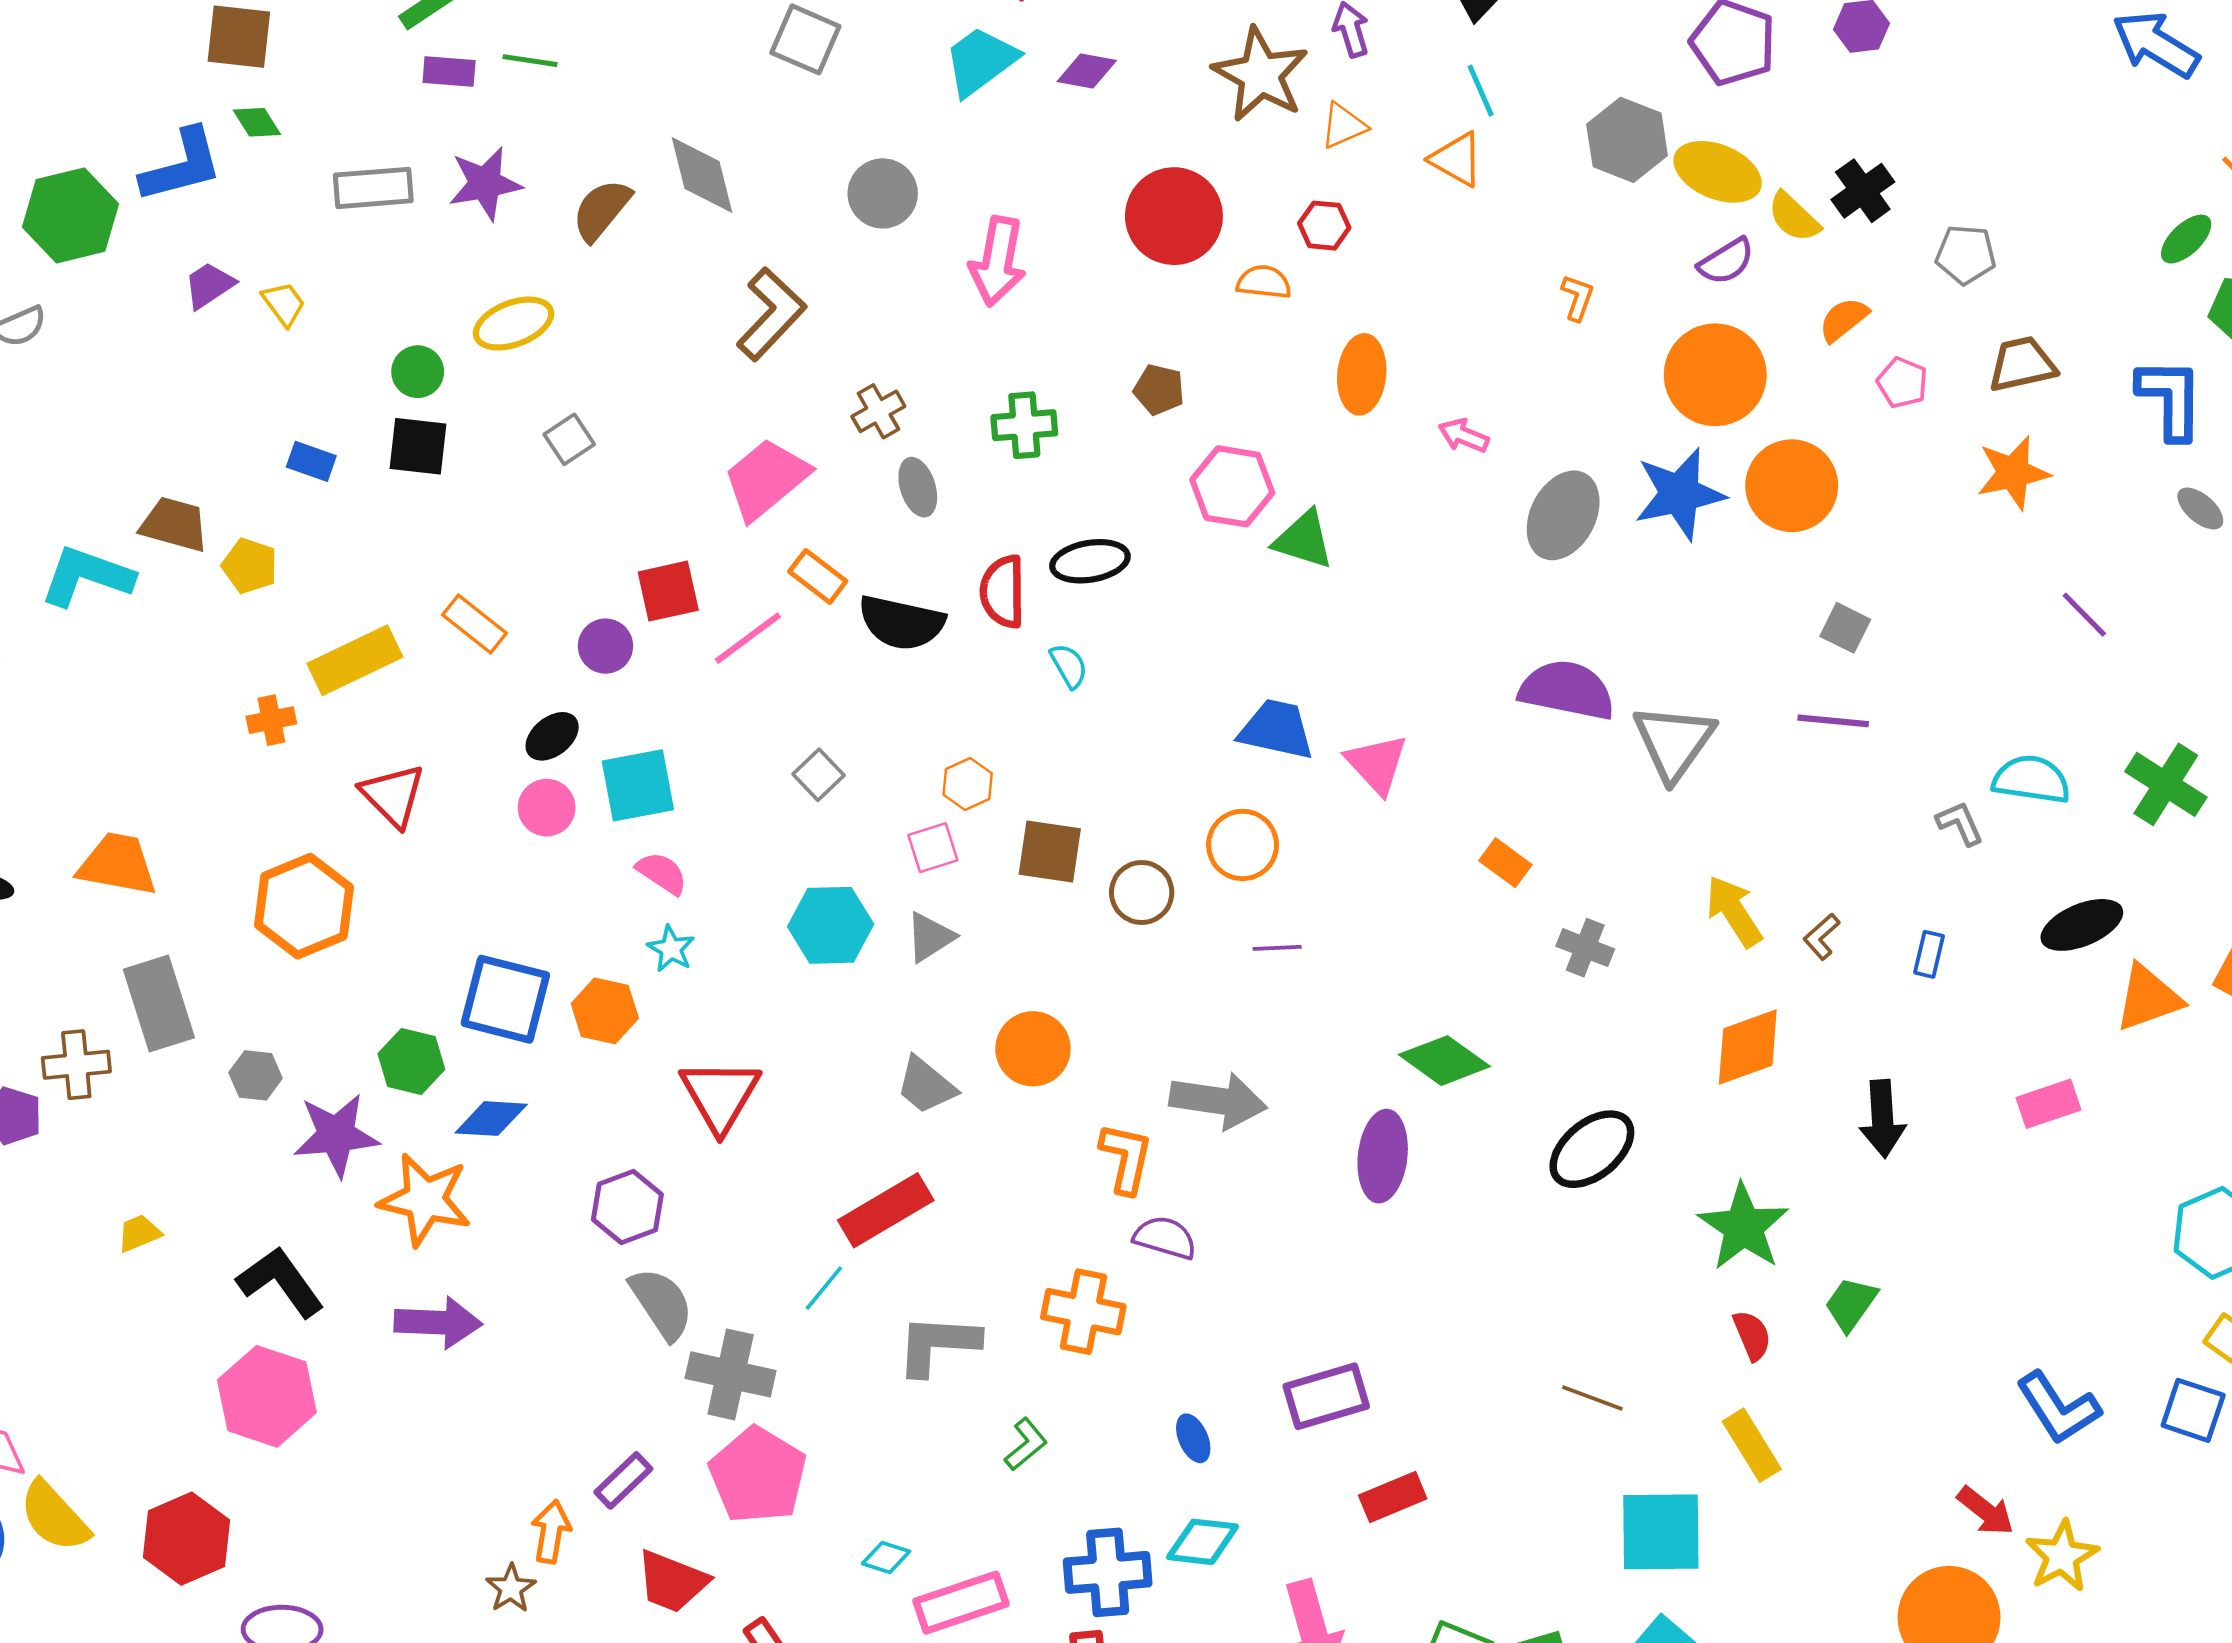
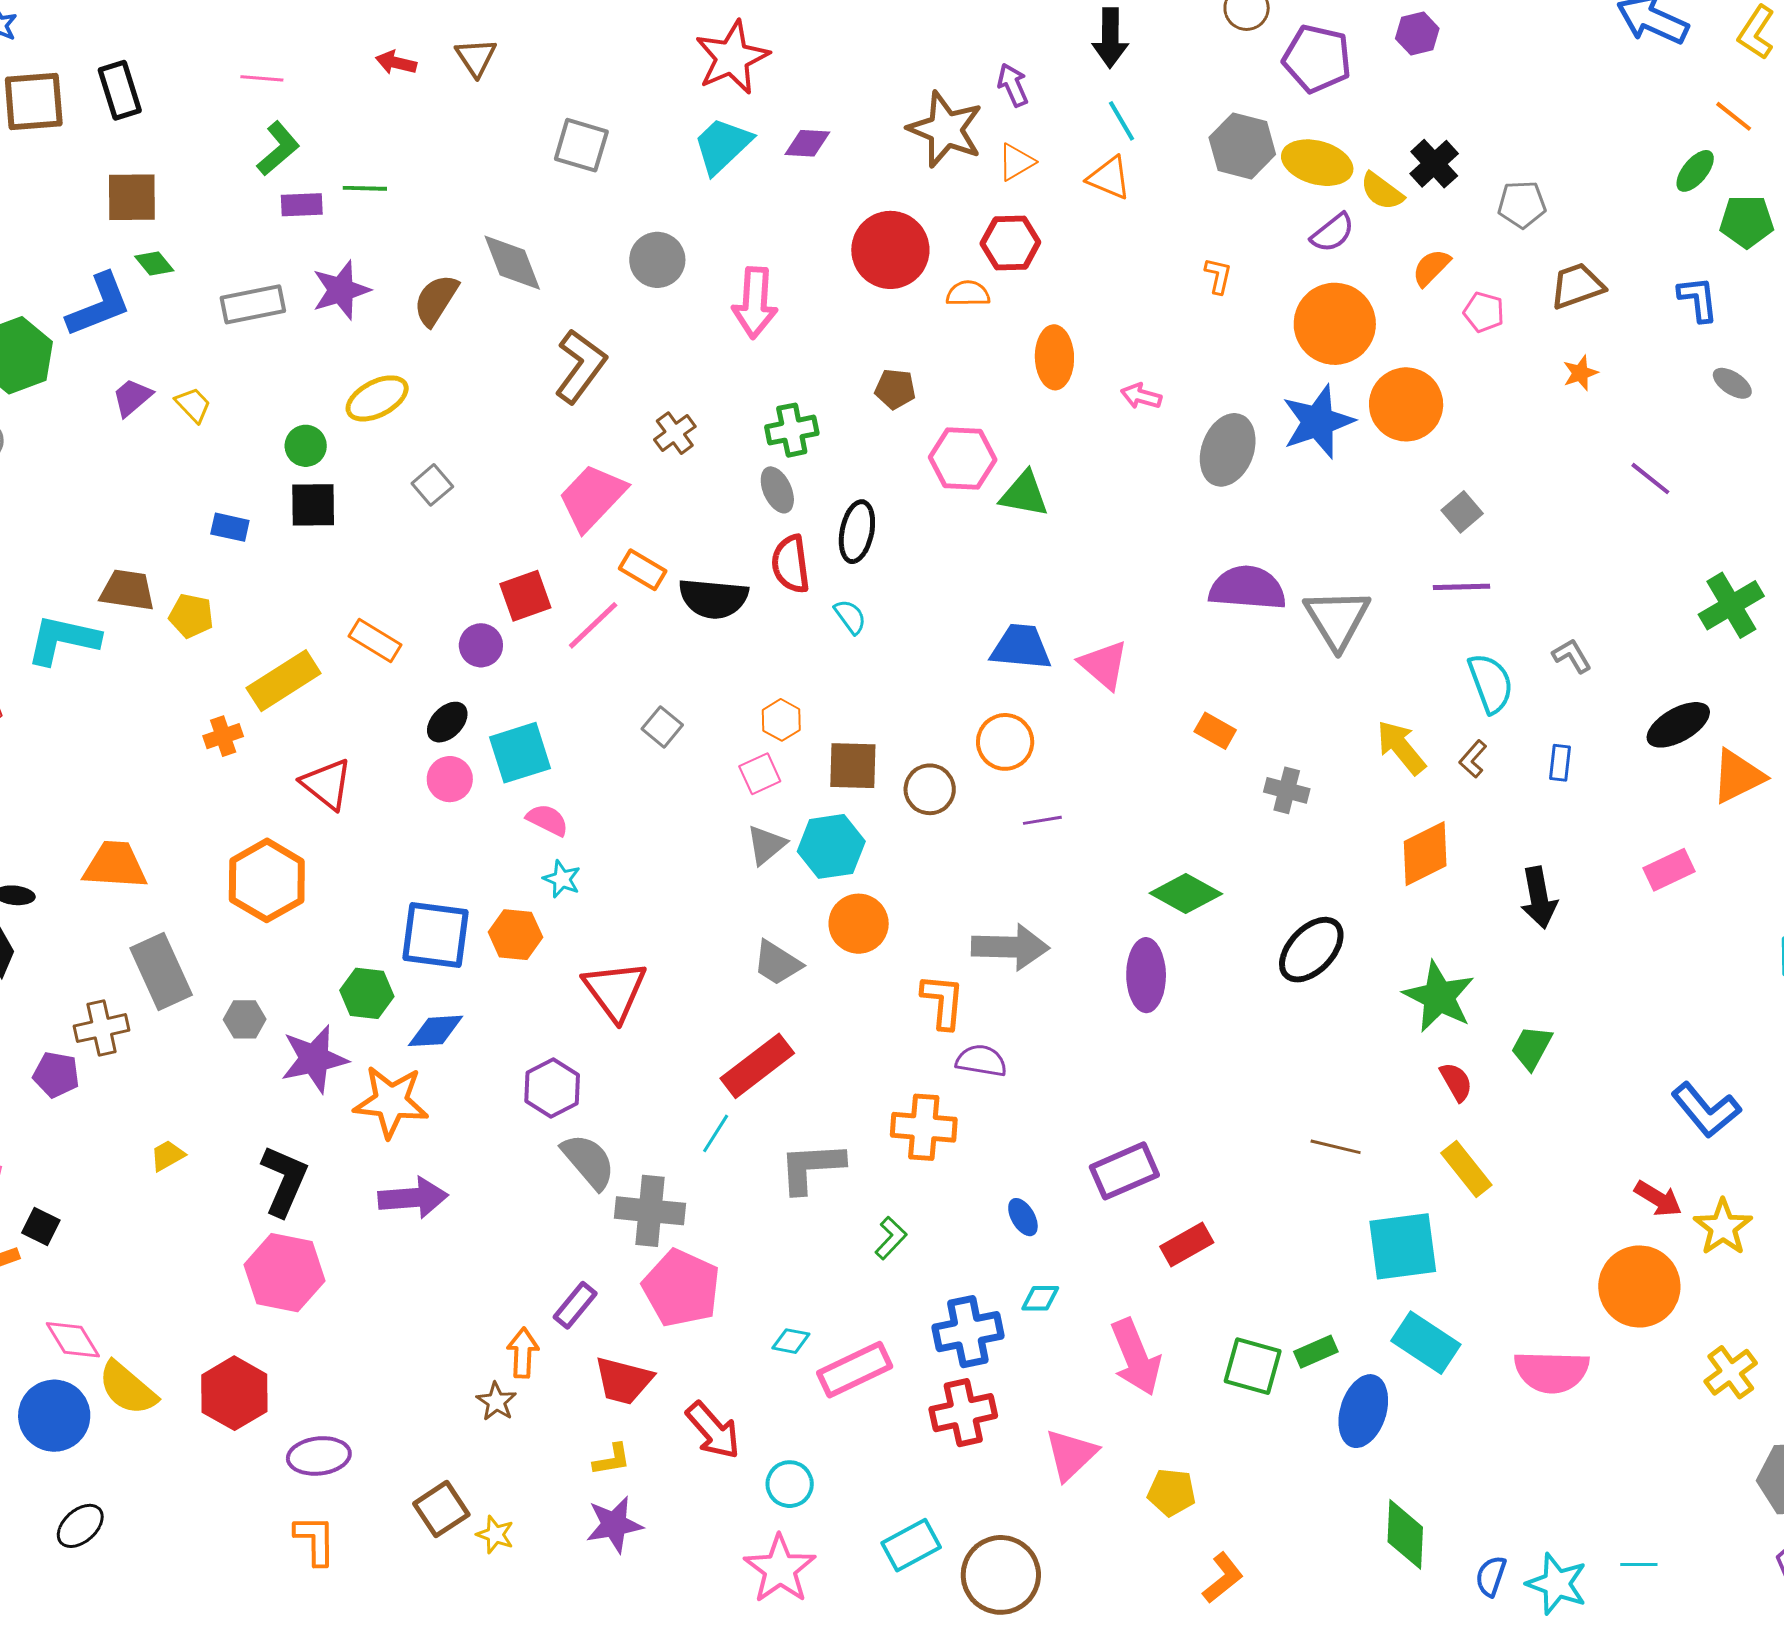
red hexagon: (1324, 226) -> (1010, 243), size x1.4
blue L-shape: (2170, 399) -> (1698, 299), size x0.7
orange star: (2013, 473) -> (1580, 373), size x0.6
gray ellipse: (918, 487) -> (777, 490), moved
black ellipse: (1090, 561) -> (857, 532), turned -62
gray square: (1845, 628) -> (1462, 512), turned 30
cyan semicircle: (2031, 779) -> (1491, 683), moved, turned 68
green cross: (2166, 784) -> (1731, 605), turned 34
cyan hexagon: (831, 925) -> (831, 846), moved
black L-shape: (280, 1282) -> (284, 1181), turned 66
cyan diamond: (1203, 1542) -> (1040, 1298), size x0.7

